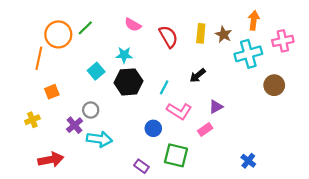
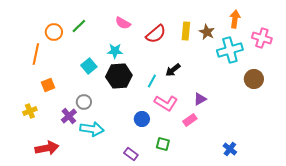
orange circle: (58, 34) -> (54, 32), size x0.7
red semicircle: (168, 37) -> (156, 34), turned 80
pink cross: (283, 41) -> (262, 38), turned 30
black arrow: (198, 75) -> (173, 70), moved
green square: (176, 155) -> (163, 144), size x0.6

